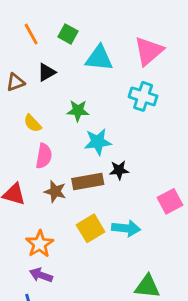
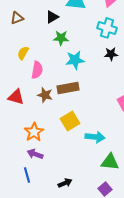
black triangle: (47, 72) -> (52, 17), moved
yellow semicircle: (32, 123) -> (23, 53), moved, turned 72
black star: (119, 170) -> (111, 54), moved
cyan arrow: (126, 228) -> (95, 137), moved

